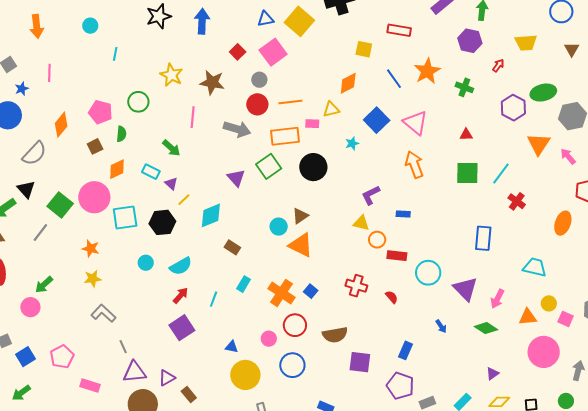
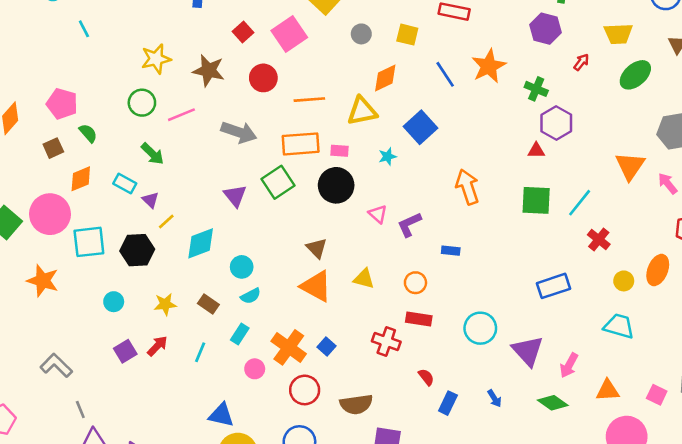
cyan line: (115, 54) -> (84, 29), turned -40
yellow star: (171, 75) -> (156, 59), turned 30
gray circle: (259, 80) -> (361, 34), moved
green ellipse: (543, 93) -> (635, 75), moved, turned -30
green circle: (138, 102) -> (142, 103), moved
red circle: (257, 104) -> (263, 78), moved
purple hexagon: (513, 108) -> (556, 123), moved
yellow triangle: (331, 109) -> (362, 111), size x1.4
pink line: (193, 117) -> (181, 115), turned 60
pink triangle: (416, 123) -> (378, 214), moved, size x0.6
pink rectangle: (312, 124) -> (340, 151), moved
green semicircle: (121, 134) -> (88, 133), turned -49
brown triangle: (300, 216) -> (317, 248), turned -42
yellow triangle: (361, 223) -> (364, 279), moved
cyan circle: (279, 227) -> (242, 267), moved
blue rectangle: (483, 238) -> (554, 286), turned 65
brown rectangle: (232, 247) -> (208, 304), moved
orange star: (91, 249) -> (43, 281), size x1.4
red rectangle: (397, 256) -> (419, 319), moved
cyan semicircle: (181, 266) -> (251, 296), moved, size x0.7
yellow star: (93, 279) -> (165, 304), moved
red semicircle: (392, 297) -> (426, 377), moved
yellow circle: (549, 303) -> (624, 281), moved
purple square: (182, 328) -> (125, 351), moved, size x0.7
pink circle: (269, 339) -> (255, 369), moved
blue triangle: (232, 347) -> (221, 415), size x1.5
blue rectangle: (406, 350) -> (448, 403), moved

